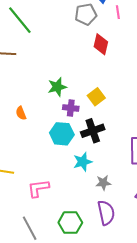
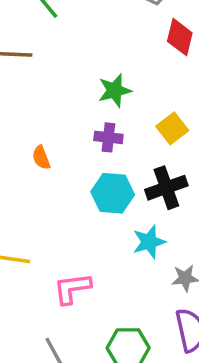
green star: (57, 87) -> (115, 90), moved
purple cross: (71, 108) -> (108, 137), moved

